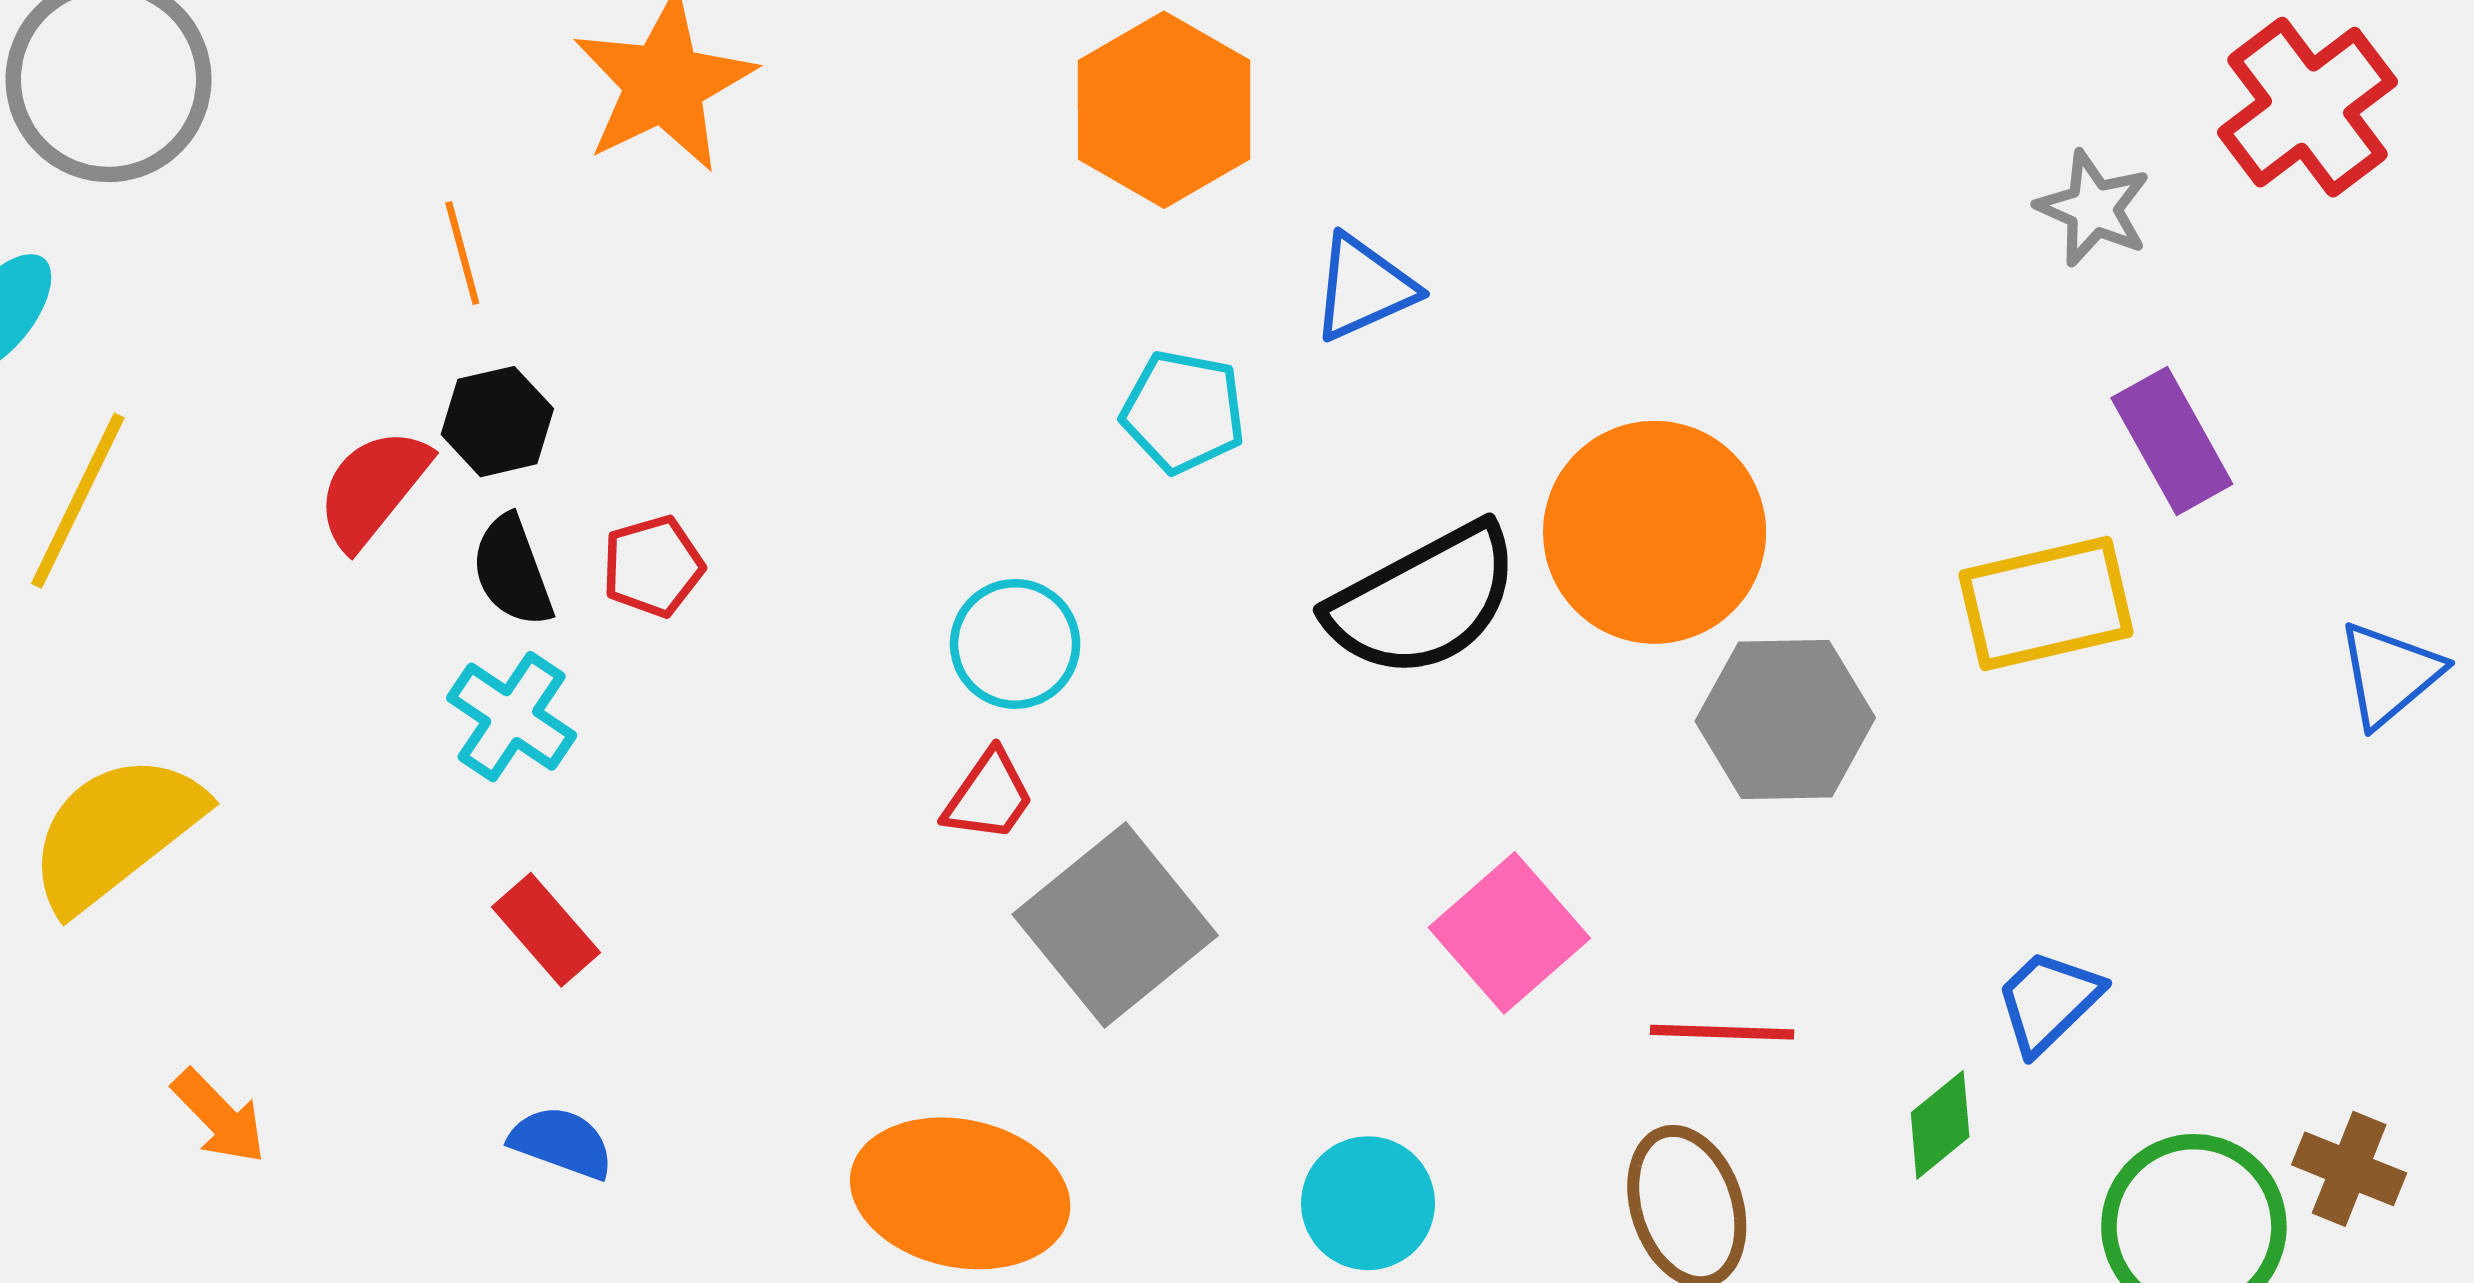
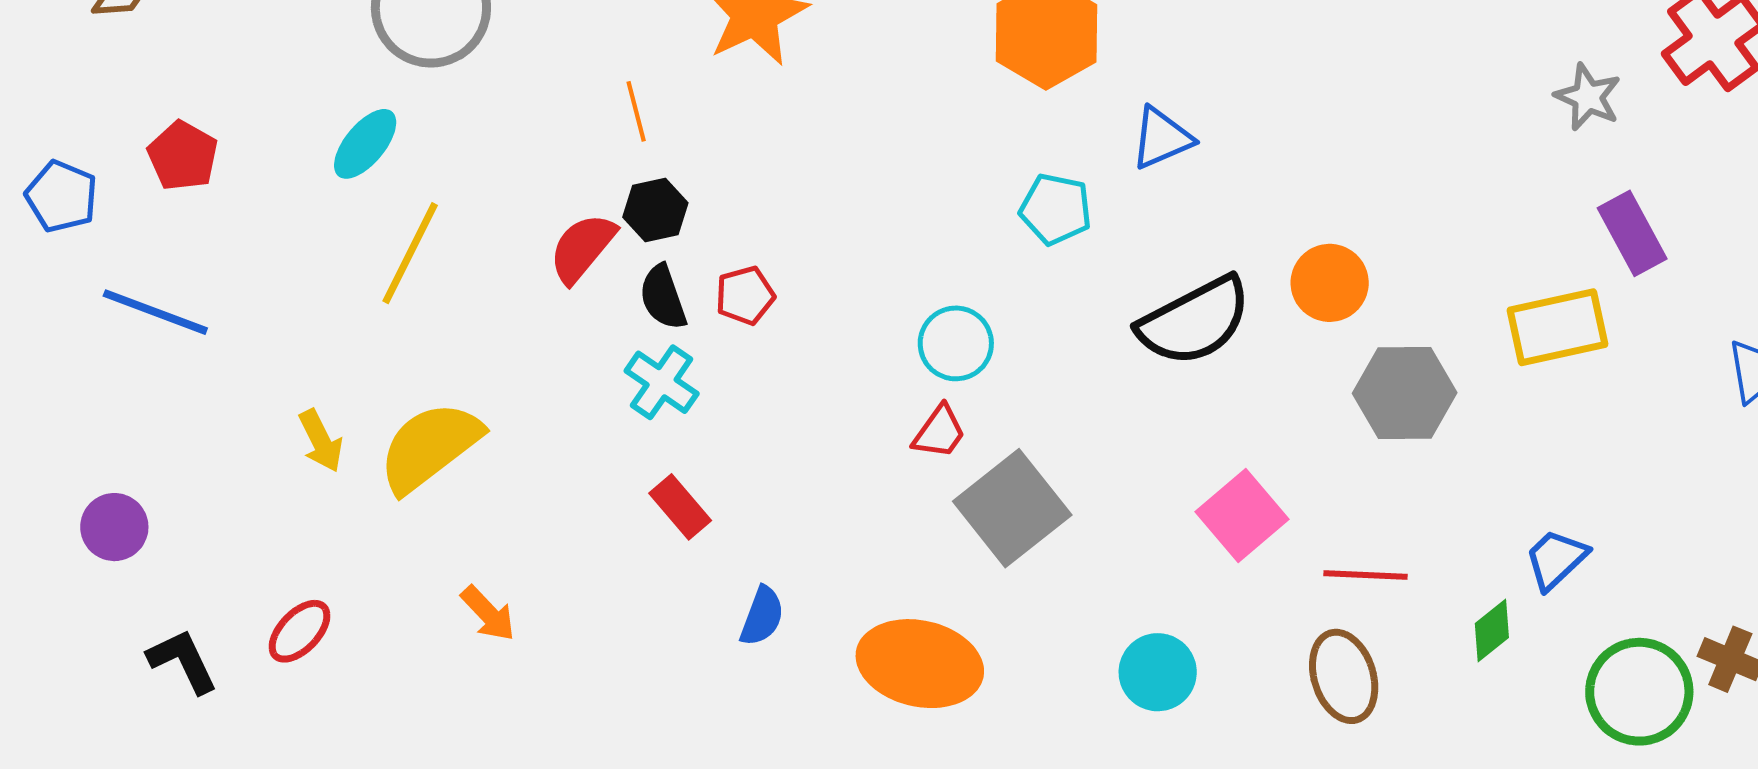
orange circle: (1655, 532) -> (1330, 283), size x0.6
blue semicircle: (562, 1143) -> (762, 616), moved, turned 90

